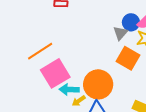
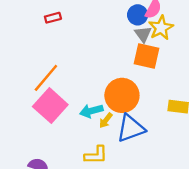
gray triangle: (120, 33) -> (143, 34), moved
pink square: (55, 73) -> (50, 106), moved

